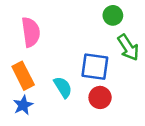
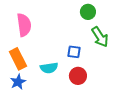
blue square: (95, 67) -> (74, 52), size x0.6
cyan semicircle: (63, 87) -> (49, 68), turned 114

